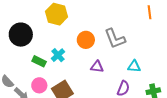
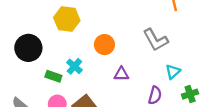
gray L-shape: (115, 39) -> (156, 40), moved
cyan triangle: (134, 66) -> (173, 72), moved, turned -40

